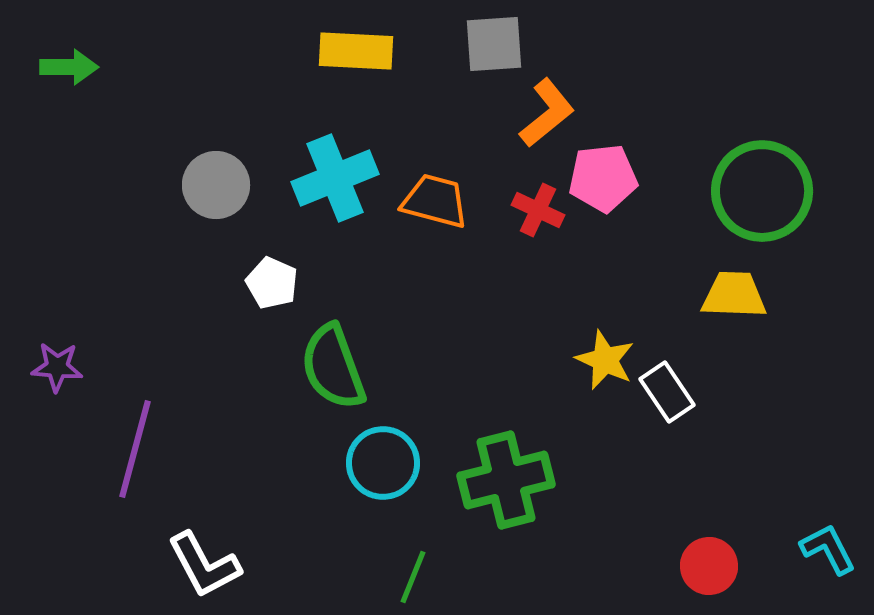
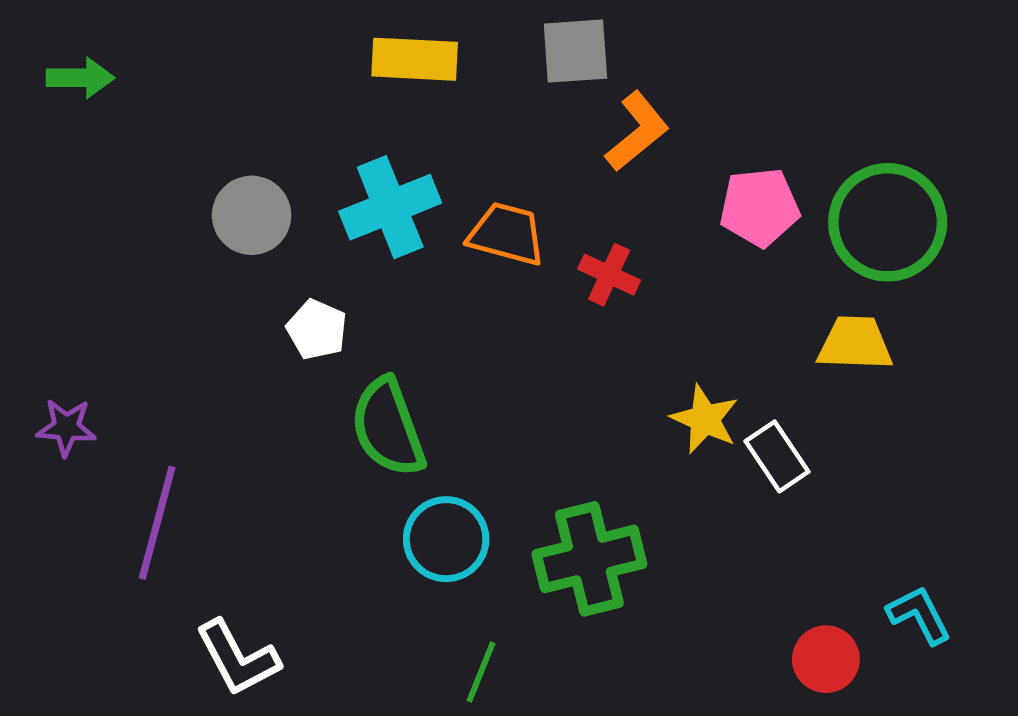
pink pentagon: (603, 178) -> (759, 207), moved
red cross: (538, 210) -> (609, 275), moved
cyan L-shape: (828, 549) -> (919, 615), moved

